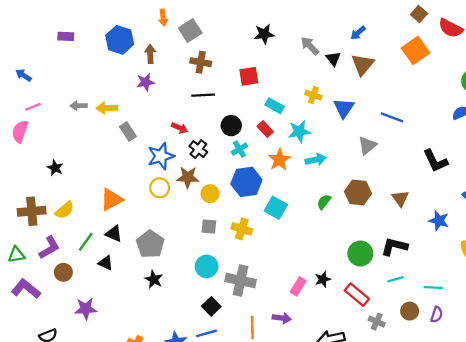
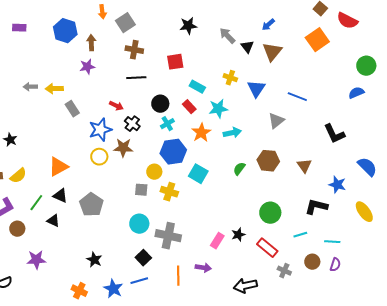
yellow circle: (210, 194) -> (154, 172), moved
black L-shape: (394, 246) -> (316, 207), moved
black star: (154, 279) -> (94, 260), moved

